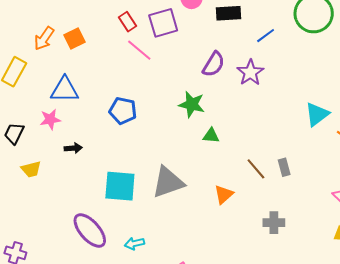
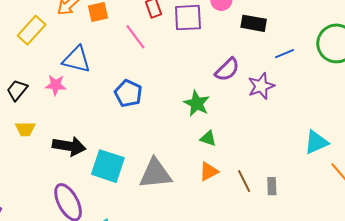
pink line: (139, 50) -> (135, 37), moved
black arrow: (73, 148) -> (69, 146), moved, size x1.8
orange triangle: (224, 194) -> (209, 171), moved

